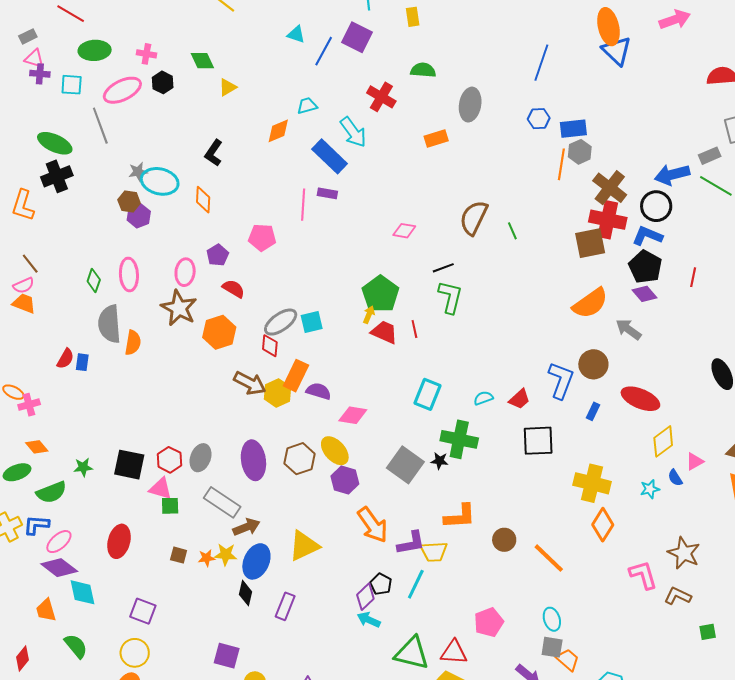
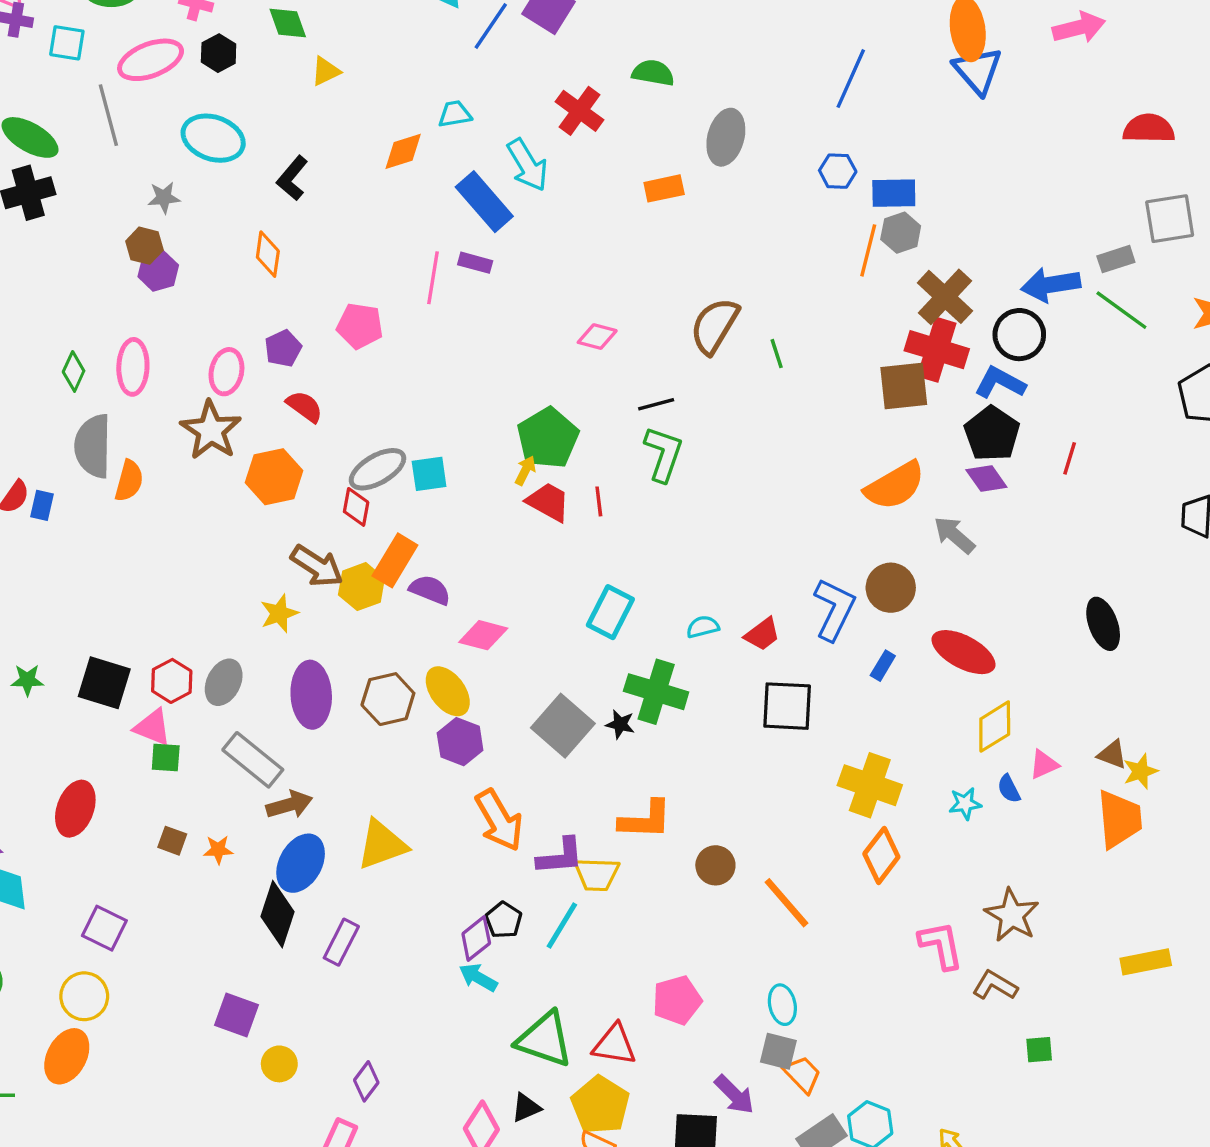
cyan ellipse: (160, 181) -> (213, 138), moved
yellow star: (226, 554) -> (279, 613), moved, turned -30
black diamond: (246, 593) -> (278, 914), size x1.5

